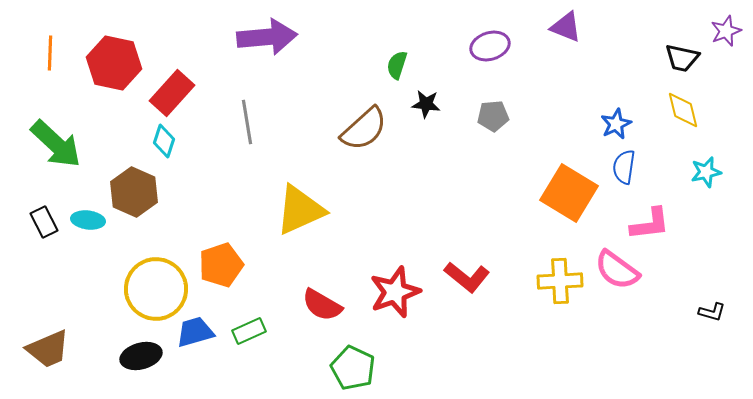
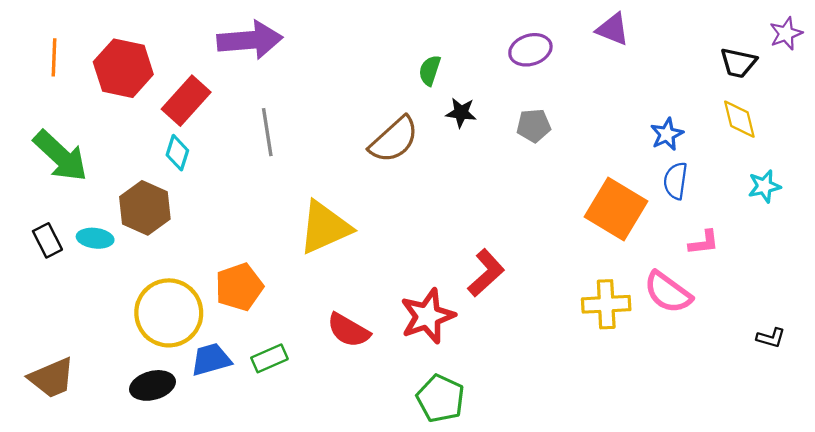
purple arrow: (267, 37) -> (250, 40), moved
pink L-shape: (650, 224) -> (704, 243), size x0.7
red L-shape: (467, 277) -> (486, 273), moved, turned -81
green pentagon: (353, 368) -> (441, 398), moved

